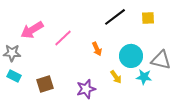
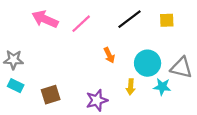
pink arrow: (32, 30) -> (45, 19), moved, turned 55
pink line: (63, 38) -> (81, 24), moved
yellow arrow: (116, 77) -> (131, 87), turned 40

